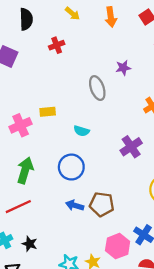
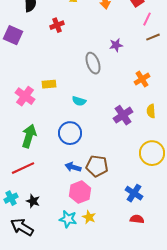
pink cross: (21, 125) -> (25, 96), turned -30
pink hexagon: (118, 246) -> (80, 192), moved

